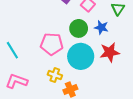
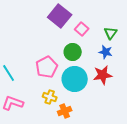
blue star: (101, 27) -> (106, 52), moved
pink pentagon: (52, 44) -> (47, 67), turned -30

